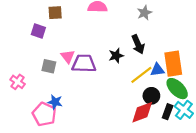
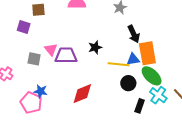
black arrow: (138, 44) -> (134, 34), moved
yellow line: (141, 75) -> (119, 64), turned 45
red diamond: (142, 112) -> (82, 94), moved
black rectangle: (168, 112) -> (140, 106), moved

